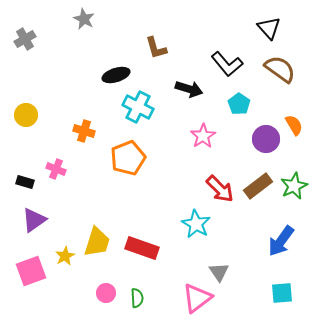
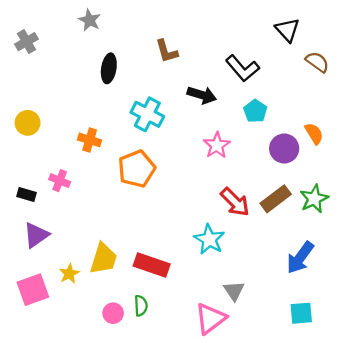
brown semicircle: (280, 69) -> (317, 62), moved, size x0.7
black ellipse: (116, 75) -> (109, 68), moved, turned -64
green semicircle: (137, 298) -> (141, 306), moved

